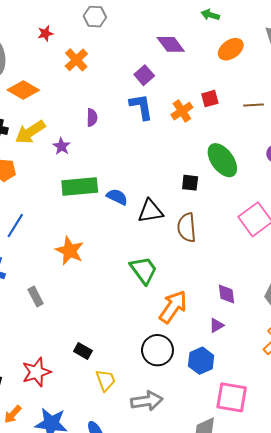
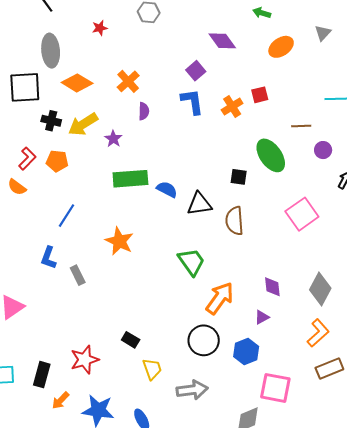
orange cross: (76, 60) -> (128, 81), moved
brown line: (254, 105) -> (301, 126), moved
gray rectangle: (36, 297) -> (78, 275), moved

